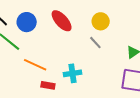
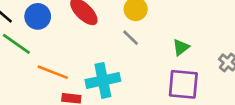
cyan cross: (72, 73) -> (103, 80), size x1.4

